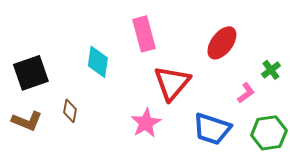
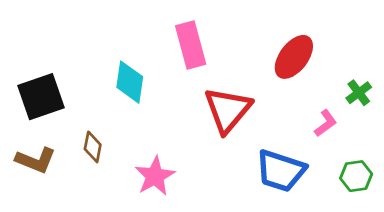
pink star: (146, 123) -> (155, 176), moved
green hexagon: (269, 133) -> (356, 176), size x0.7

